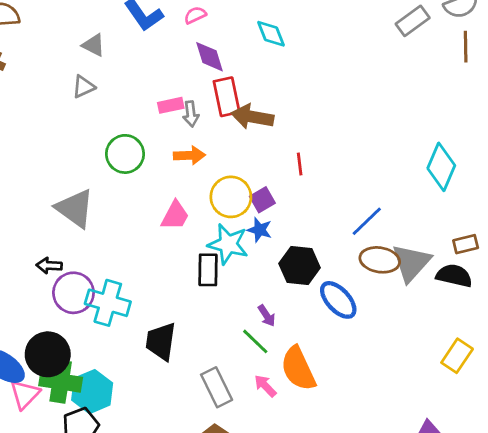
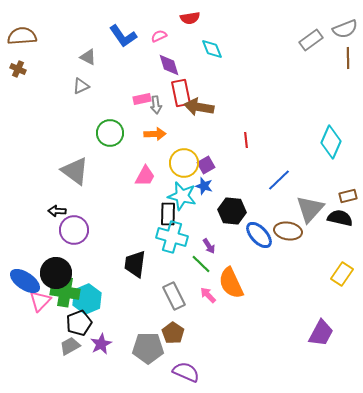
red line: (300, 164) -> (246, 140), moved
brown ellipse: (380, 260) -> (288, 231), moved
cyan cross: (108, 303) -> (172, 237), moved

